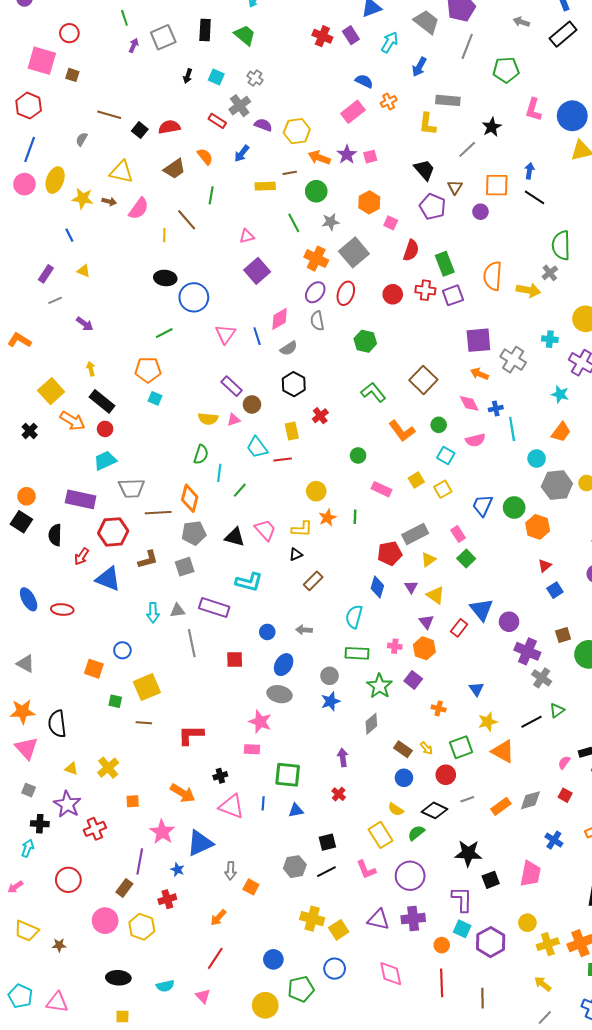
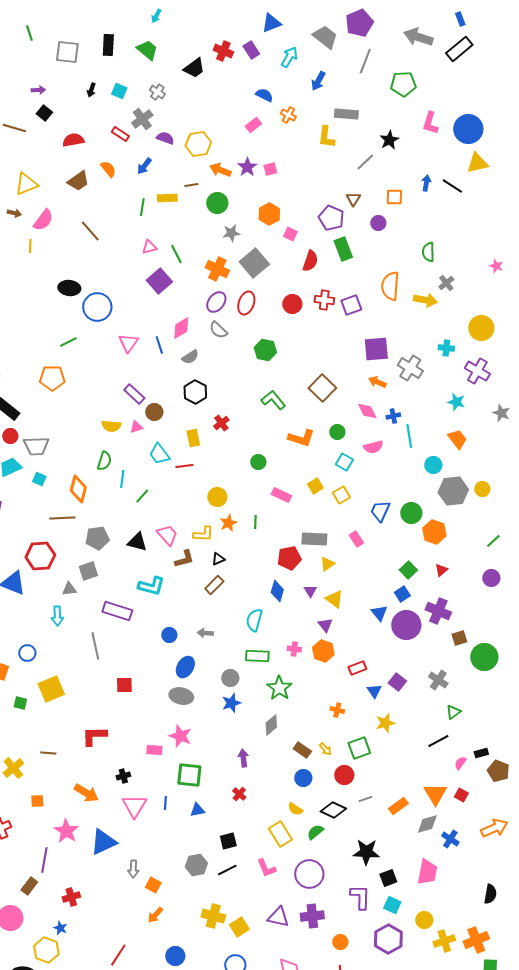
gray arrow: (521, 22) -> (418, 37), size x1.8
gray square: (163, 37) -> (67, 52), turned 30
purple arrow: (134, 45) -> (38, 90), moved, turned 64
orange cross: (389, 101) -> (288, 115), turned -35
pink rectangle: (353, 112) -> (253, 125), size x0.7
black square: (140, 130) -> (44, 113), moved
black trapezoid: (424, 170) -> (194, 68), moved, turned 95
yellow triangle: (121, 172) -> (26, 184), turned -35
orange square: (497, 185) -> (394, 197), size x0.7
green line: (211, 195) -> (142, 207), moved
black line: (535, 197) -> (452, 186), moved
green line: (294, 223) -> (176, 254), moved
yellow line: (164, 235) -> (30, 246), moved
green semicircle: (561, 245) -> (428, 252), moved, size x0.7
green rectangle: (445, 264) -> (343, 249), moved
gray semicircle: (317, 321) -> (218, 330), turned -36
cyan square: (155, 398) -> (39, 479), moved
orange L-shape: (402, 431) -> (301, 438), turned -36
orange trapezoid: (561, 432) -> (457, 439), turned -75
gray trapezoid: (132, 488) -> (36, 446), moved
orange diamond: (190, 498) -> (78, 489), moved
red hexagon: (113, 532) -> (40, 556), moved
gray rectangle: (415, 534) -> (314, 539), turned 30
black triangle: (296, 554) -> (218, 559), moved
green square: (466, 558) -> (408, 570), moved
brown L-shape: (148, 560) -> (184, 559), moved
blue square: (555, 590) -> (402, 594), moved
blue triangle: (481, 610) -> (379, 613), size x0.7
gray triangle: (177, 611) -> (69, 589), moved
purple circle: (509, 622) -> (406, 625), size x1.5
red rectangle: (459, 628) -> (357, 668), moved, turned 30
purple cross: (527, 651) -> (438, 611), moved
red square: (235, 659) -> (124, 685), moved
purple square: (413, 680) -> (397, 682), moved
pink star: (260, 722) -> (180, 736), moved
black line: (531, 722) -> (438, 741), moved
brown line: (144, 723) -> (48, 753), moved
orange triangle: (503, 751) -> (435, 794), moved, turned 30
gray diamond: (530, 800) -> (427, 824), moved
pink triangle: (232, 806) -> (134, 806), turned 40
blue star: (177, 870) -> (60, 928), moved
orange arrow: (218, 918) -> (155, 915), moved
yellow hexagon: (142, 927) -> (46, 950), moved
cyan square: (462, 929) -> (392, 905), moved

